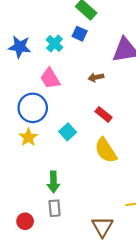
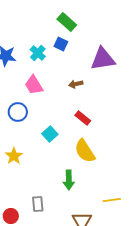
blue circle: (33, 108) -> (18, 112), size x0.7
yellow star: (28, 137) -> (14, 156), moved
green arrow: (53, 182) -> (69, 180), moved

